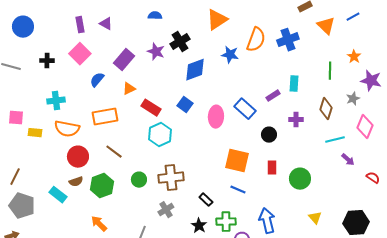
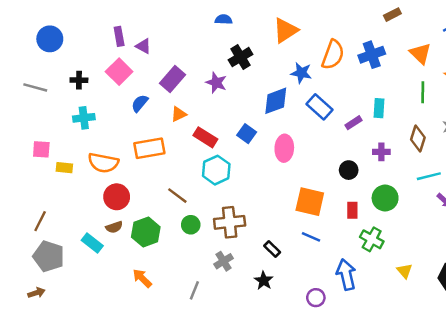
blue semicircle: (155, 16) -> (224, 19), moved
purple triangle: (106, 24) -> (143, 46), moved
orange triangle: (326, 26) -> (420, 53), moved
purple star: (156, 52) -> (216, 83), moved
blue diamond: (195, 70) -> (276, 101), moved
cyan cross: (56, 101) -> (84, 118), moved
blue rectangle: (245, 109) -> (319, 107), moved
brown line: (114, 152) -> (177, 196), moved
green circle: (300, 179) -> (385, 198), moved
green cross: (226, 222) -> (372, 239), moved, turned 30

